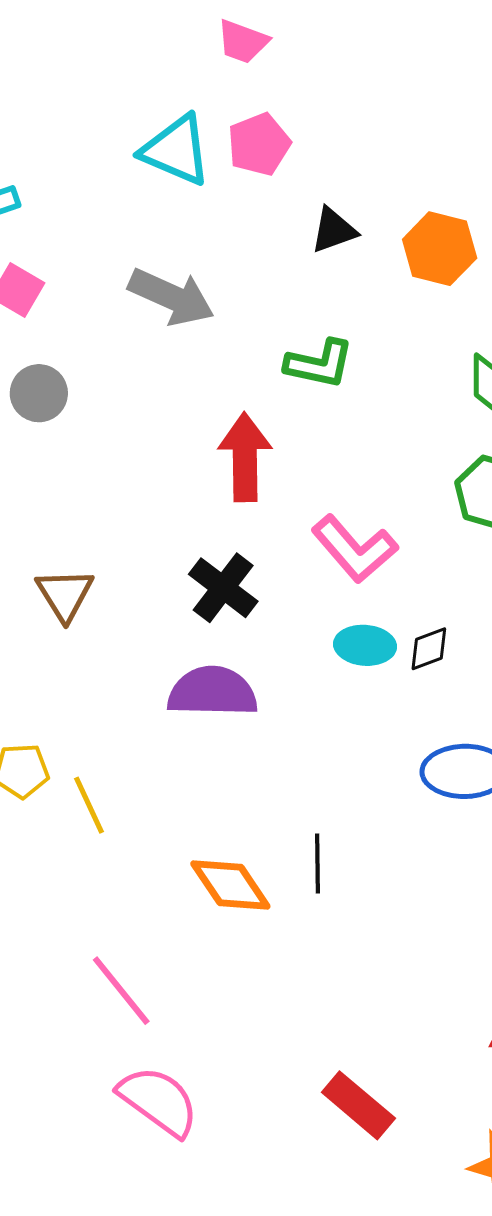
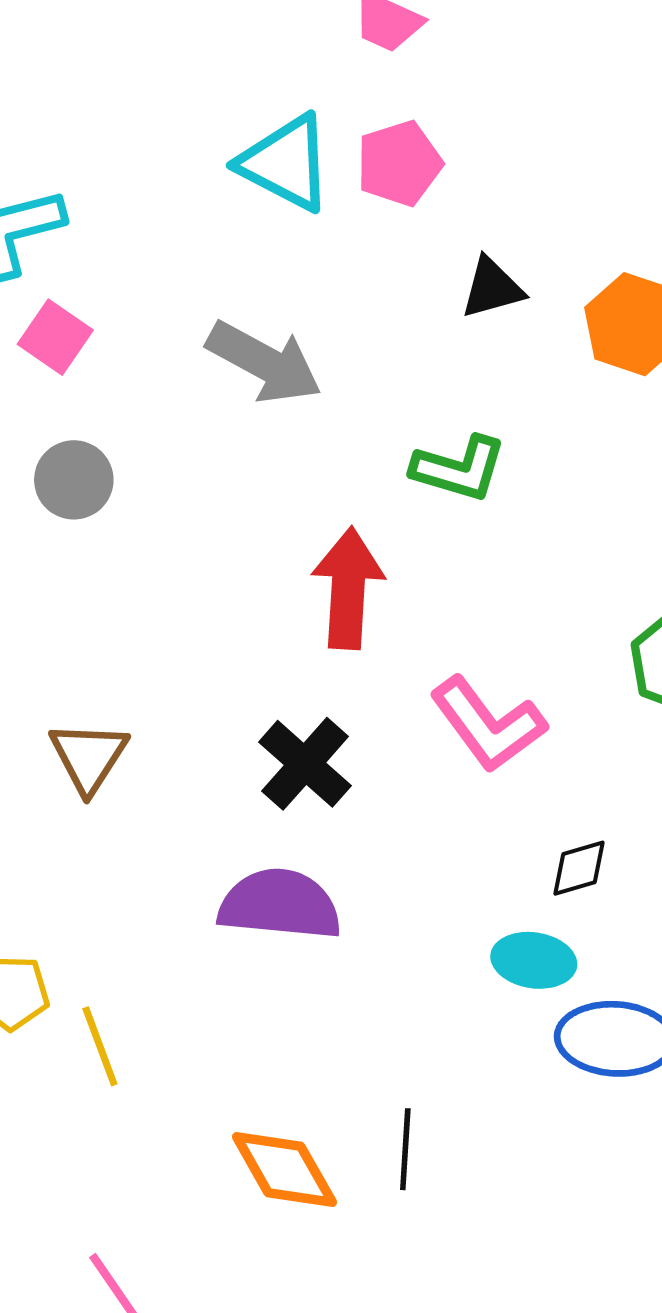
cyan ellipse: (365, 645) -> (534, 960), moved

